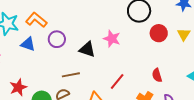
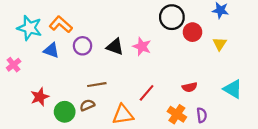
red circle: (159, 33) -> (192, 32), moved
black triangle: (87, 49) -> (115, 47), moved
red semicircle: (157, 75) -> (190, 87), turned -88

